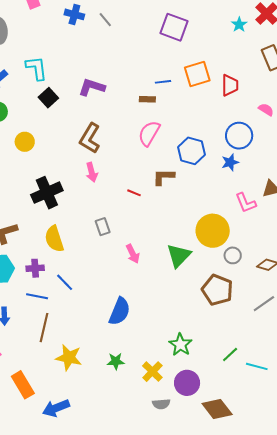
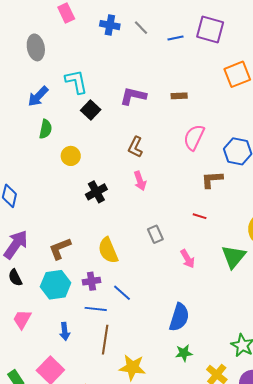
blue line: (163, 82) -> (175, 38), moved
brown rectangle: (147, 99) -> (179, 96), moved
brown L-shape: (90, 138) -> (135, 147), size x0.7
black cross: (47, 193) -> (96, 192), moved, size x0.7
red line: (134, 193) -> (200, 216), moved
green star: (116, 361) -> (184, 353), moved

